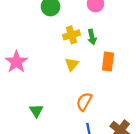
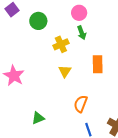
green arrow: (92, 37) -> (82, 33), moved
green triangle: (36, 111) -> (38, 118), turned 48

